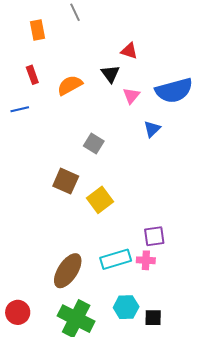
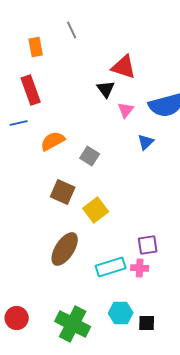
red triangle: (129, 51) -> (124, 67), size x1.5
red rectangle: (32, 75) -> (31, 90), size x1.6
orange semicircle: (70, 85) -> (53, 141), moved
brown ellipse: (68, 271) -> (65, 249), moved

